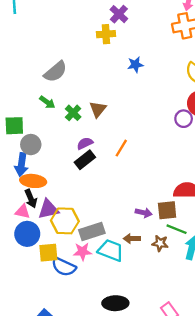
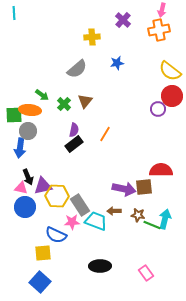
purple cross: (119, 14) -> (123, 20), moved
gray semicircle: (55, 72) -> (77, 69), moved
purple semicircle: (85, 143) -> (74, 130), turned 128
orange ellipse: (33, 181) -> (30, 110), moved
purple arrow: (144, 213) -> (124, 189), size x1.6
green line: (177, 229) -> (152, 225), moved
gray rectangle: (92, 232) -> (80, 205), turned 75
yellow square: (48, 253) -> (43, 253), moved

